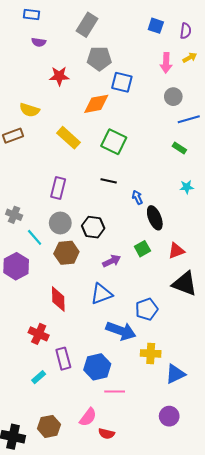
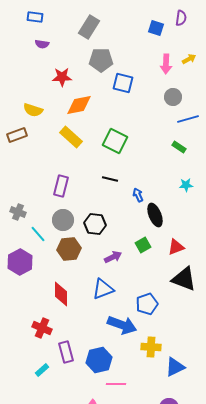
purple semicircle: (186, 31) -> (181, 18), moved
orange diamond: (96, 104) -> (79, 105), moved

